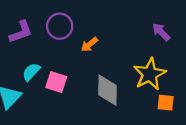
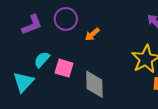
gray diamond: (108, 90) -> (94, 84), moved

